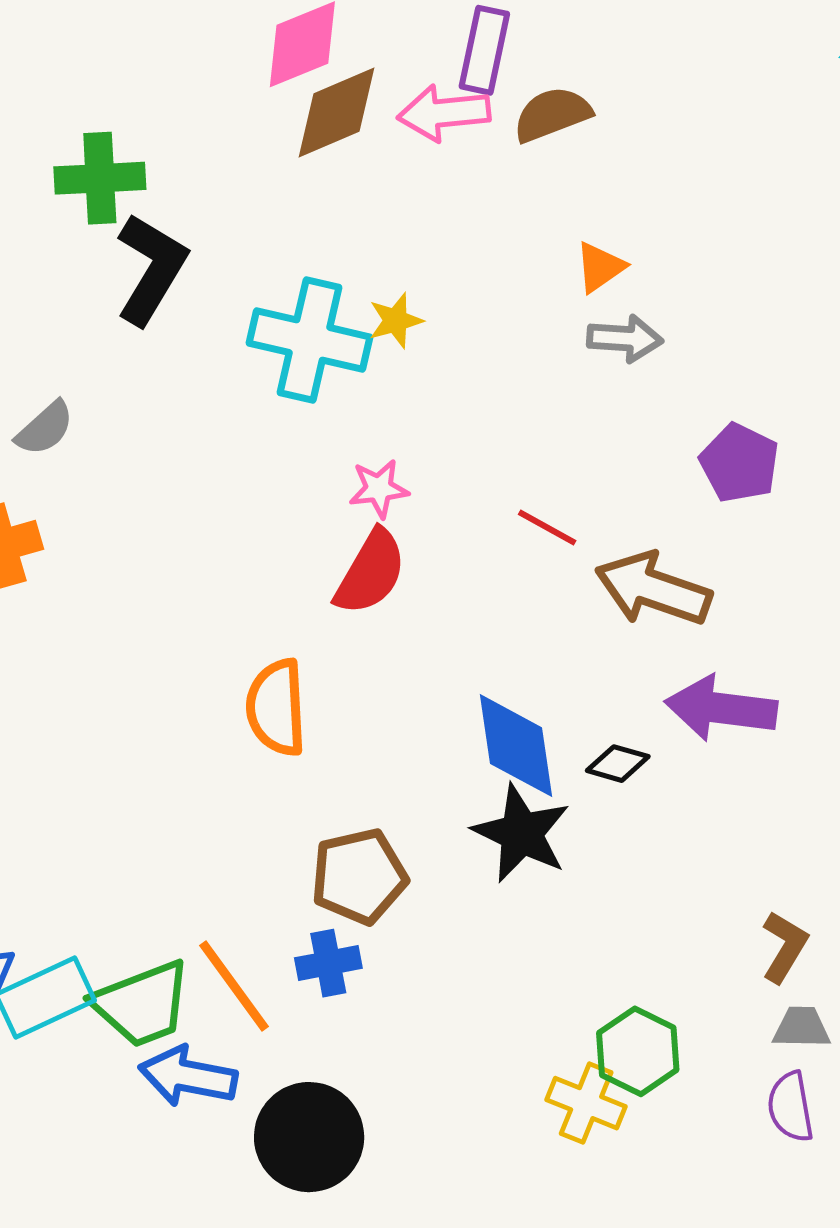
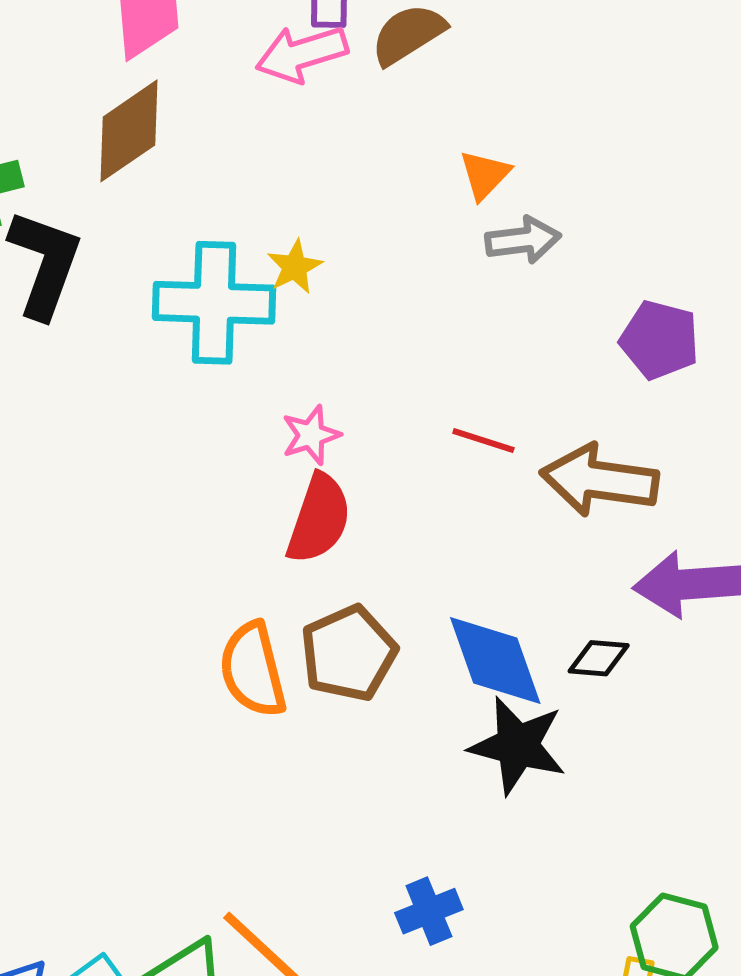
brown diamond: (336, 113) -> (129, 131), moved
brown pentagon: (359, 876) -> (349, 653), moved
blue cross: (328, 963) -> (429, 911), moved

